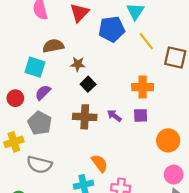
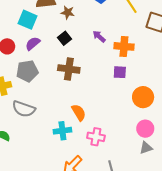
brown star: (78, 64) -> (68, 12), moved
black square: (88, 84) -> (65, 38), moved
purple arrow: (114, 116) -> (99, 36), moved
gray pentagon: (40, 123) -> (27, 71), turned 30

